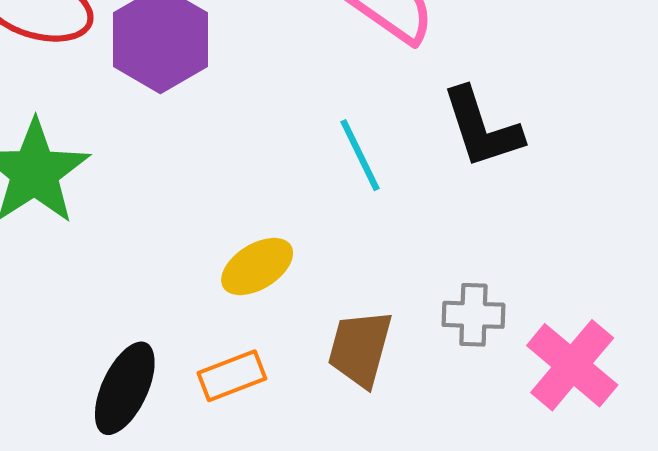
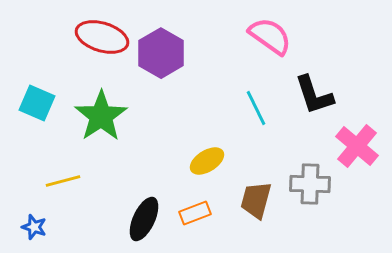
gray cross: (473, 315) -> (310, 184), size x1.4
pink cross: (572, 365) -> (357, 146), moved

